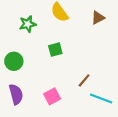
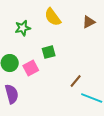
pink square: (52, 96) -> (31, 68), moved

